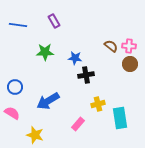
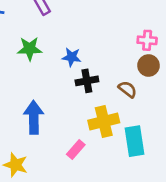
brown semicircle: (111, 46) -> (128, 89), moved
blue arrow: (48, 101) -> (34, 117), turned 120
yellow cross: (98, 104) -> (104, 121), size x1.5

